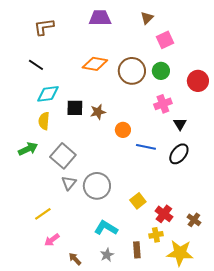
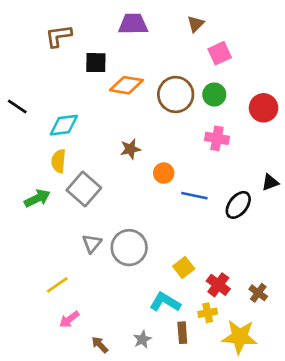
black line: (36, 65) -> (17, 106), moved
pink cross: (163, 104) -> (217, 138), turned 30
black square: (75, 108) -> (96, 63), moved
black triangle: (180, 124) -> (270, 182), moved, turned 40
gray square: (63, 156) -> (84, 189), moved
cyan L-shape: (106, 228) -> (165, 302), moved

